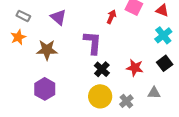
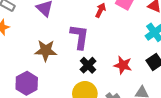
brown star: (47, 50) -> (46, 51), moved

